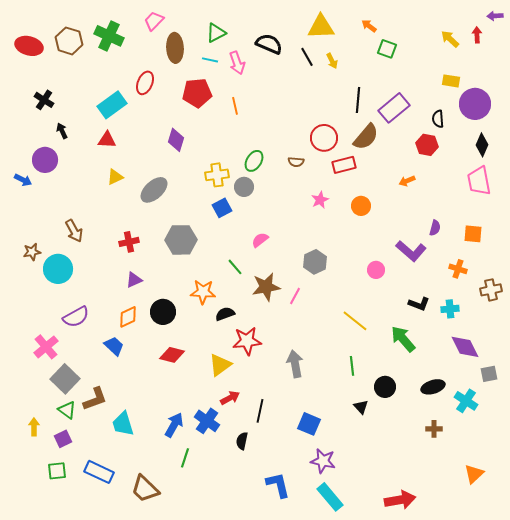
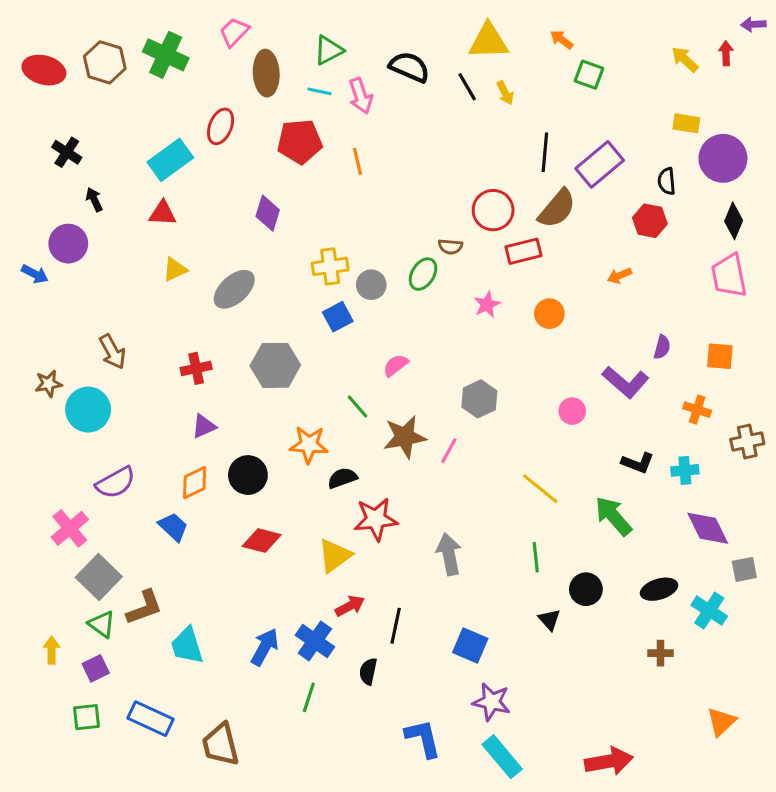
green ellipse: (254, 161) -> (423, 274), moved
green line: (185, 458) -> (309, 697), moved
brown trapezoid: (145, 489) -> (221, 745), turned 32

